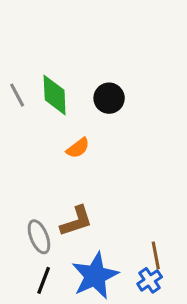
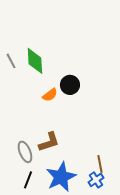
black circle: (109, 98) -> (70, 85), moved

